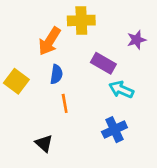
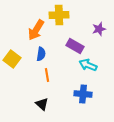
blue cross: (114, 130) -> (83, 94), turned 30
black triangle: (44, 143) -> (42, 104), moved

